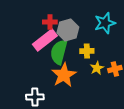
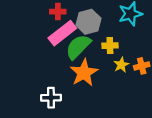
red cross: (50, 22) -> (58, 12), moved
green semicircle: (59, 52) -> (78, 47), turned 30

